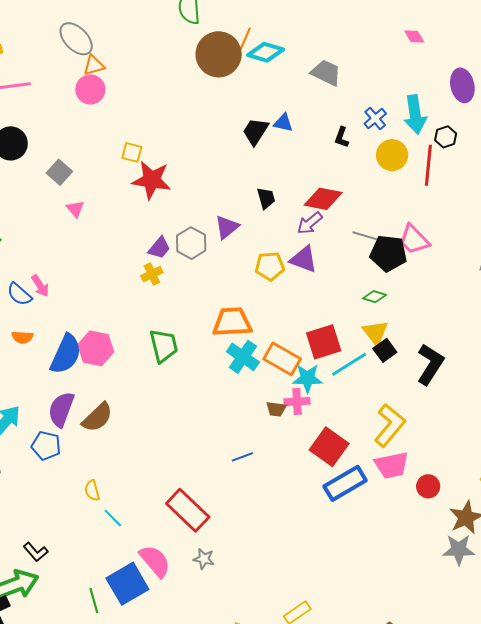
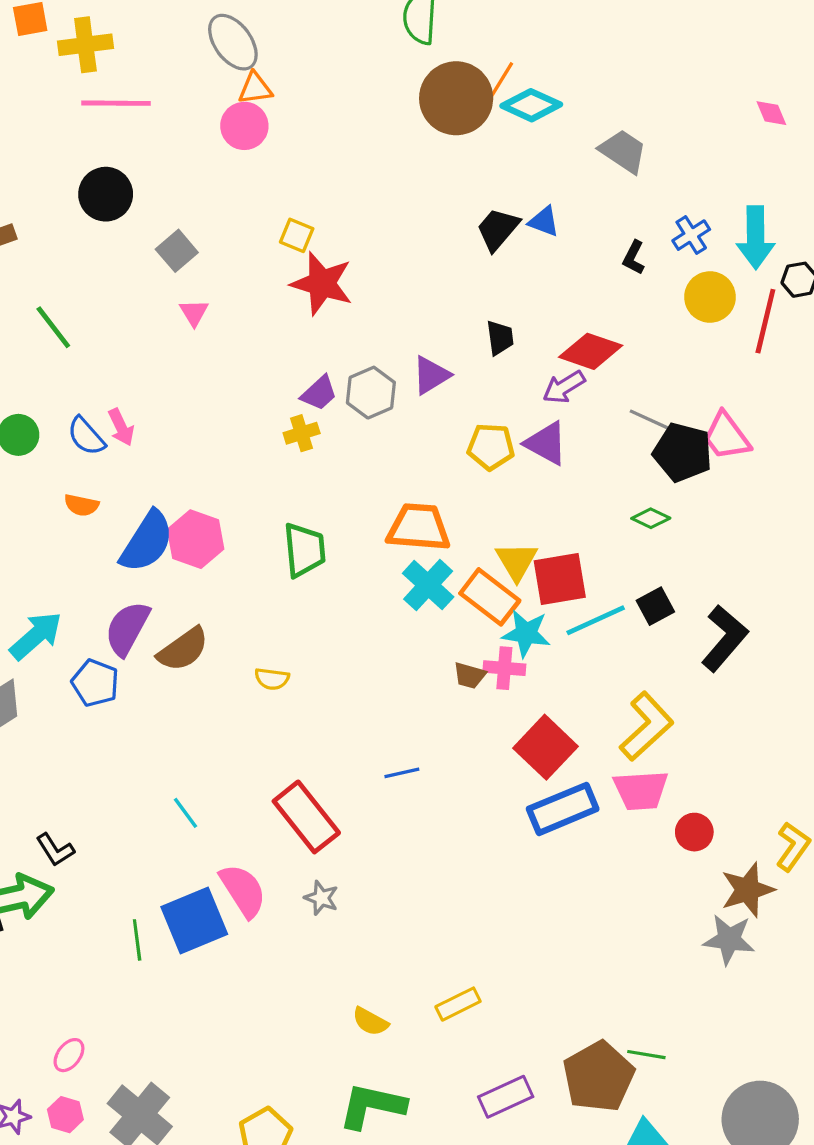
yellow triangle: (375, 333) -> (517, 561), moved
blue line: (242, 457) -> (402, 773), moved
yellow semicircle: (92, 491) -> (272, 679), moved, turned -75

